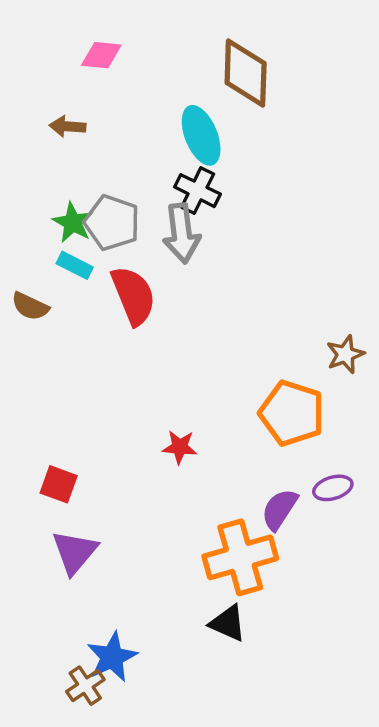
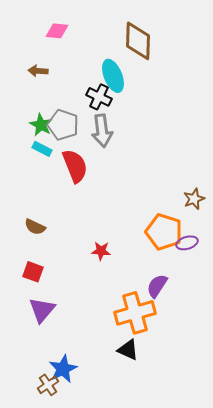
black cross: (198, 191) -> (99, 97), moved
brown semicircle: (30, 306) -> (35, 227), moved
purple ellipse: (333, 488) -> (187, 243), moved

